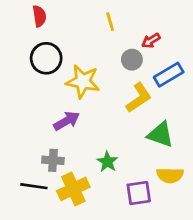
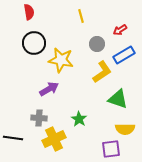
red arrow: (151, 41) -> (120, 30), moved
black line: (34, 186) -> (13, 138), moved
purple square: (139, 193) -> (111, 149), moved

